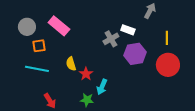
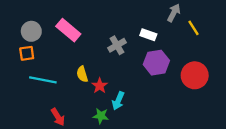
yellow line: (167, 38) -> (193, 28), moved, turned -32
gray cross: (111, 39) -> (117, 45), moved
orange square: (39, 46) -> (27, 53), moved

